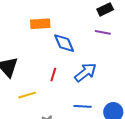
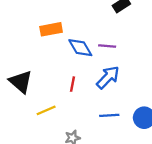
purple line: (103, 32) -> (107, 46), moved

